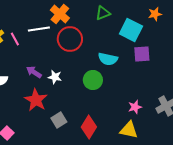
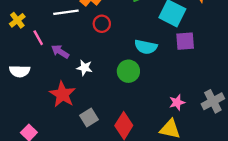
pink line: (15, 39) -> (38, 38), moved
red circle: (70, 39) -> (102, 24), size x0.6
purple arrow: (34, 72) -> (60, 52), moved

